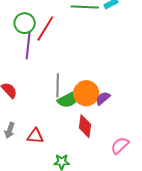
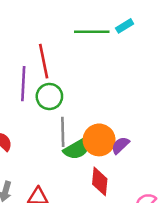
green circle: (25, 23) -> (49, 96), moved
red line: (45, 28) -> (44, 61), turned -40

